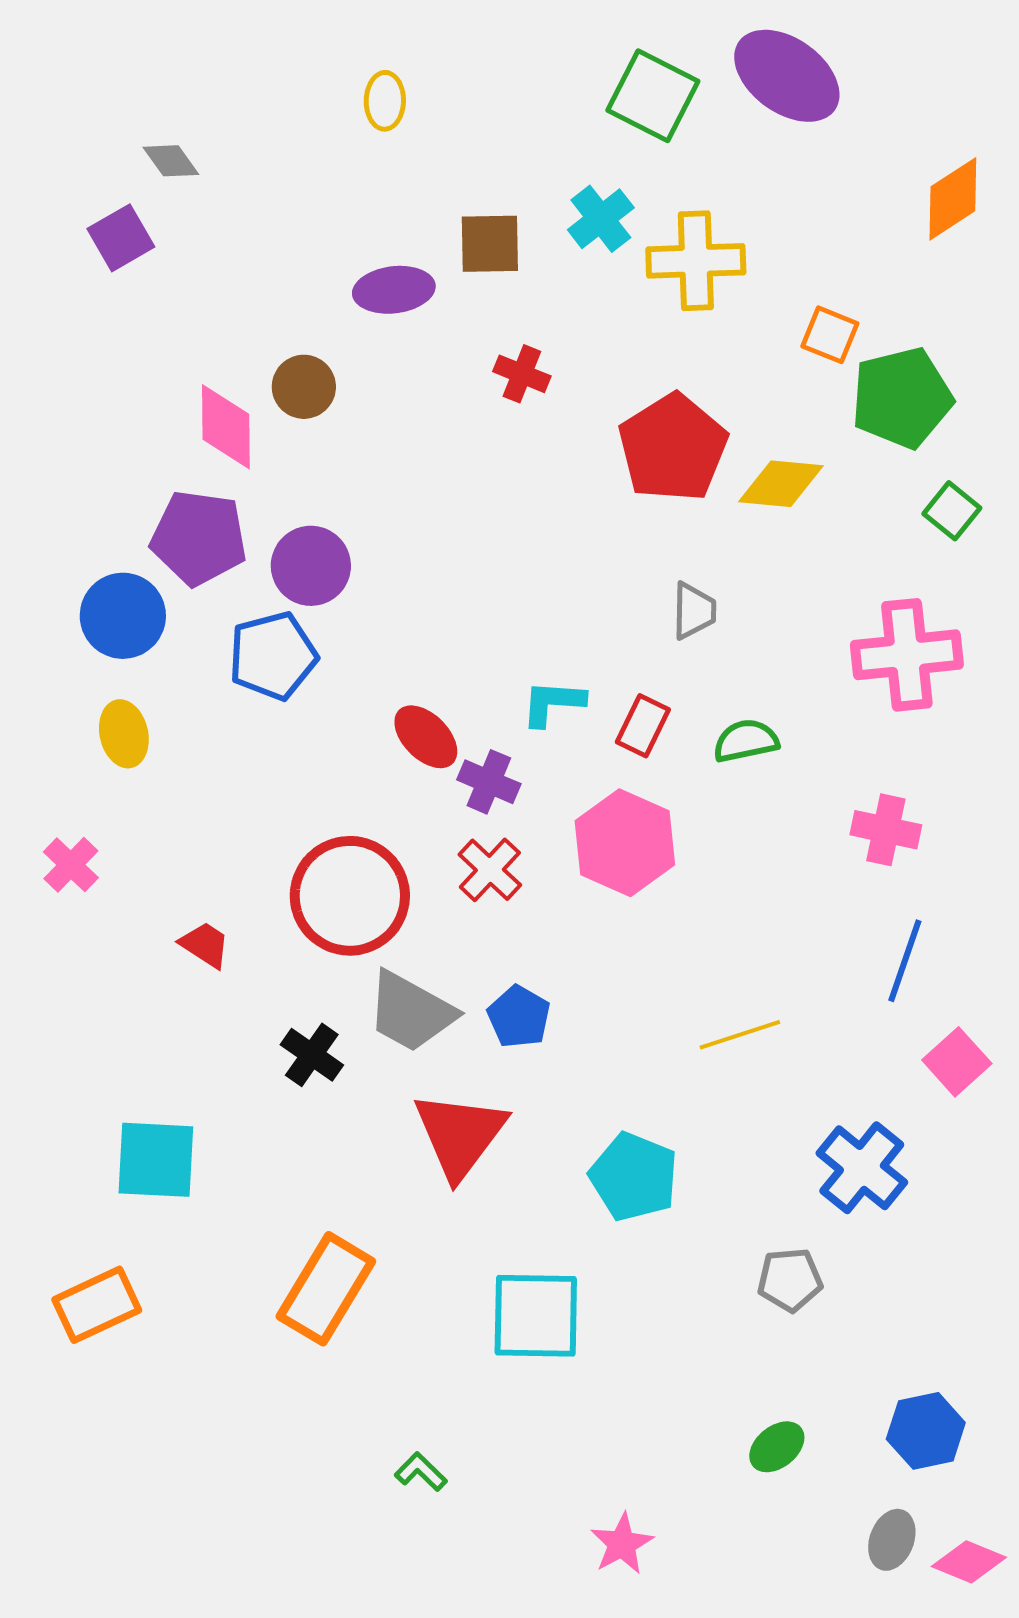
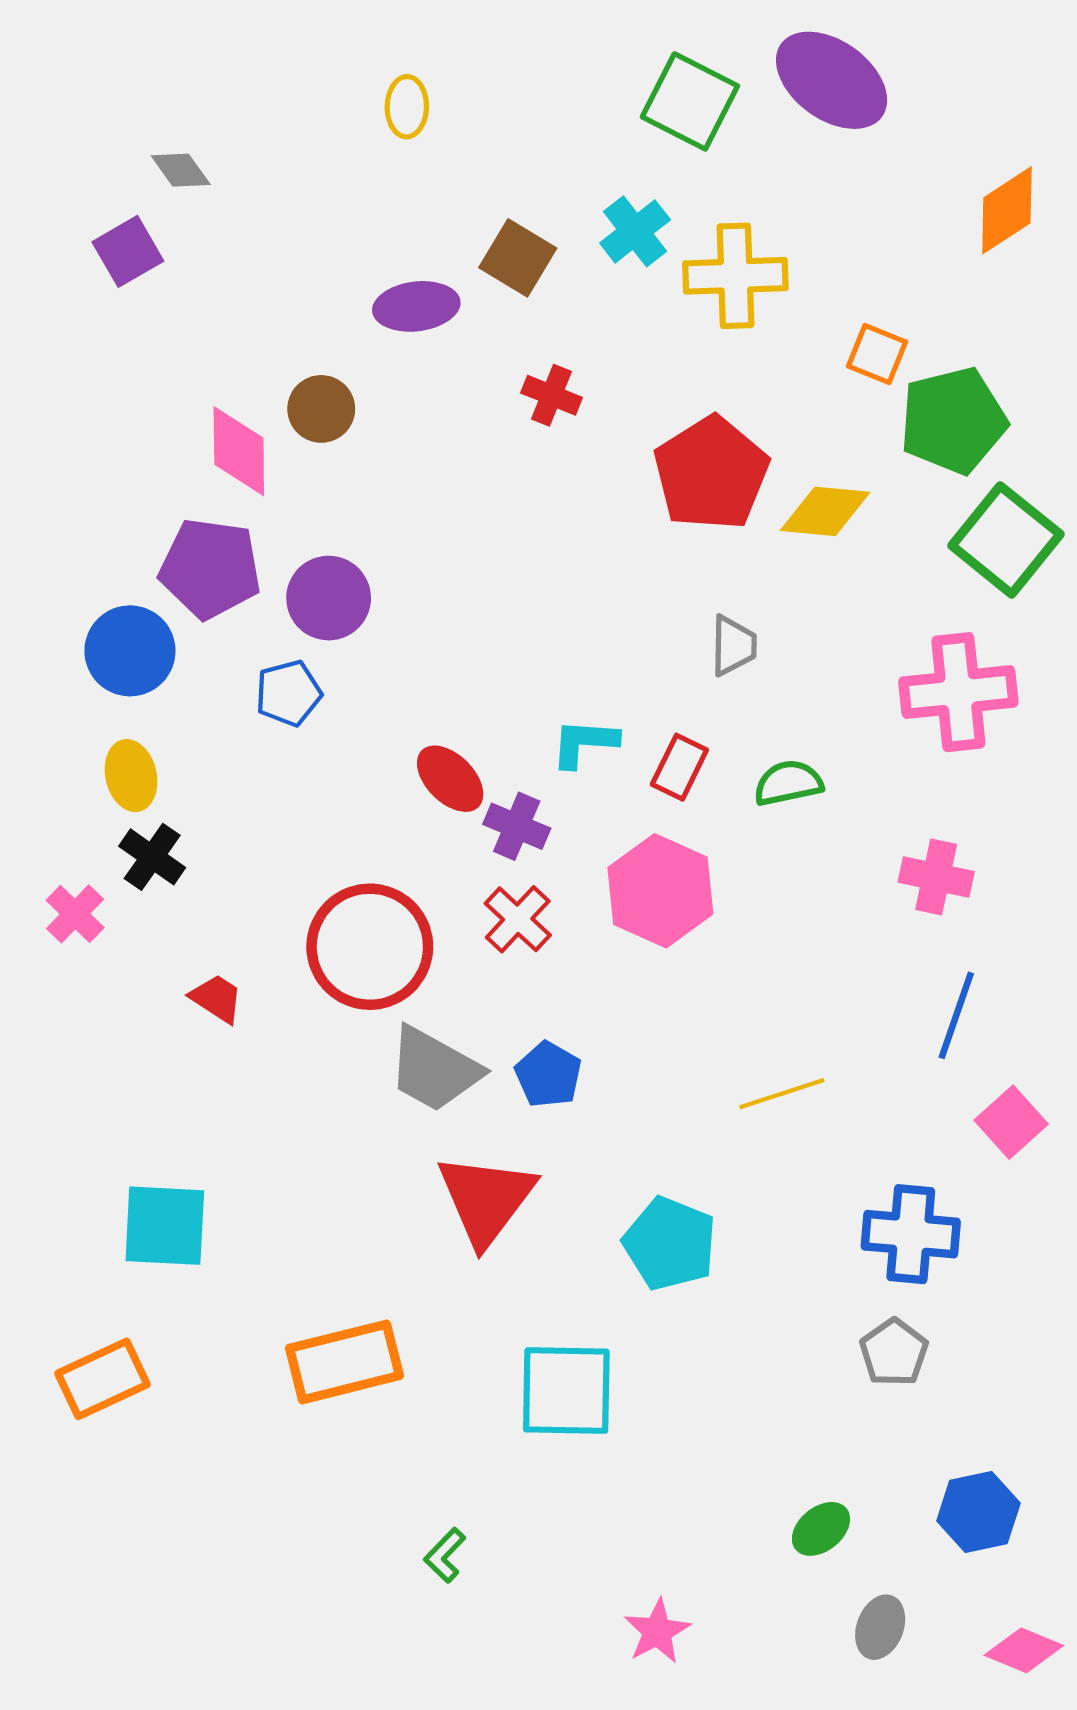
brown square: (490, 244) -> (518, 258), turned 32
green square: (952, 511) -> (1006, 540), size x1.8
blue pentagon: (273, 656) -> (288, 693), size x0.7
black cross: (312, 1055) -> (152, 857), moved
blue cross: (862, 1168) -> (911, 1234), turned -34
gray pentagon: (790, 1280) -> (894, 1352), moved, turned -30
orange rectangle: (326, 1289) -> (344, 1362), turned 45
green L-shape: (421, 1472) -> (445, 1555), turned -90
gray ellipse: (892, 1540) -> (880, 1627), moved

